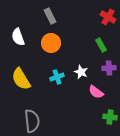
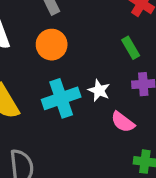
cyan cross: (57, 77) -> (61, 98), size x1.6

